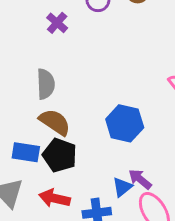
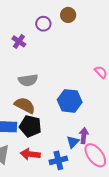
gray semicircle: (46, 84) -> (28, 80), moved, turned 90
purple arrow: (140, 179) -> (84, 136), turned 63

